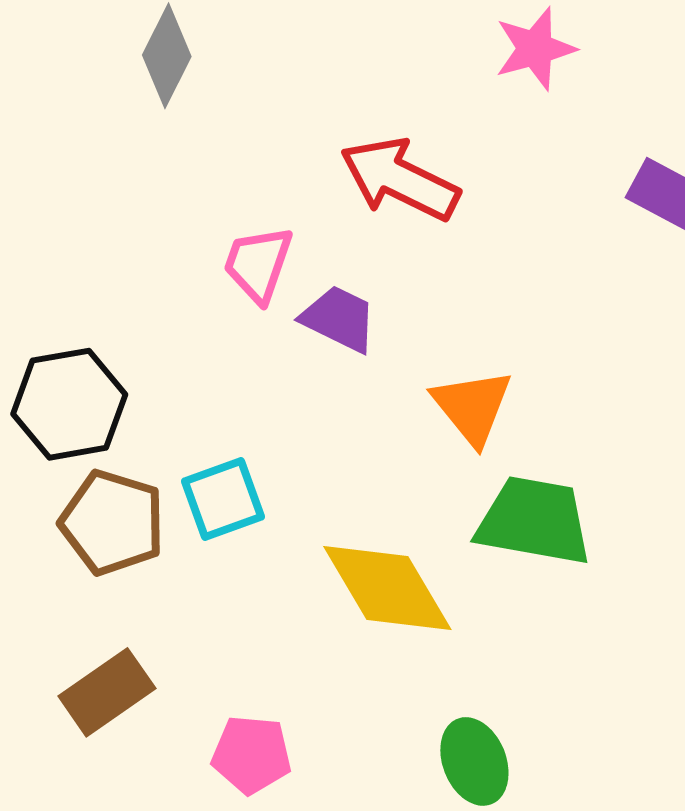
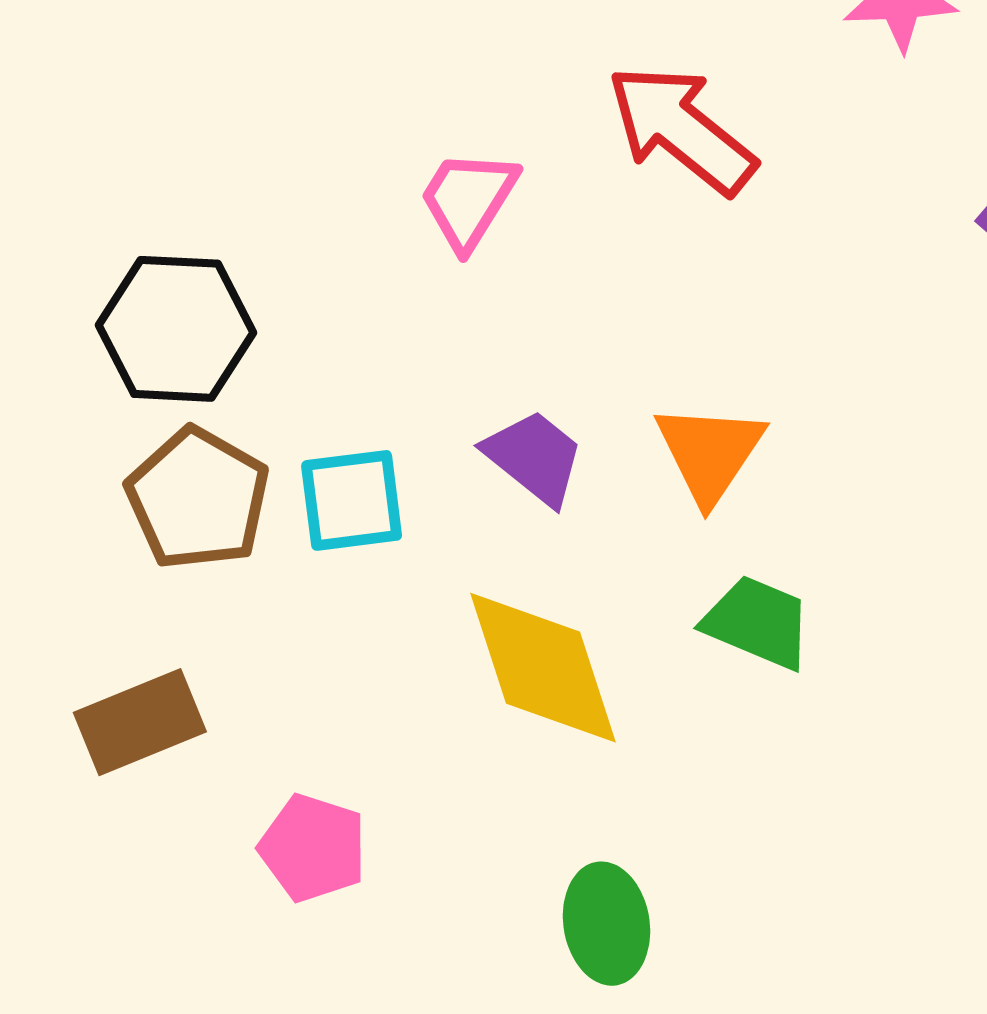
purple trapezoid: (339, 319) -> (534, 457), moved
green trapezoid: (534, 521) -> (758, 622), size x0.7

